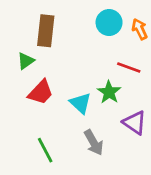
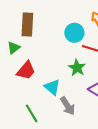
cyan circle: (109, 23) -> (74, 33), moved
cyan triangle: (80, 103) -> (52, 87), moved

